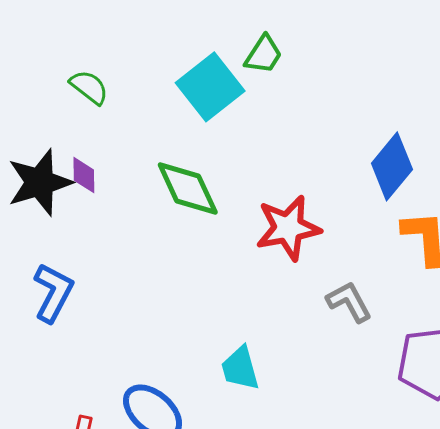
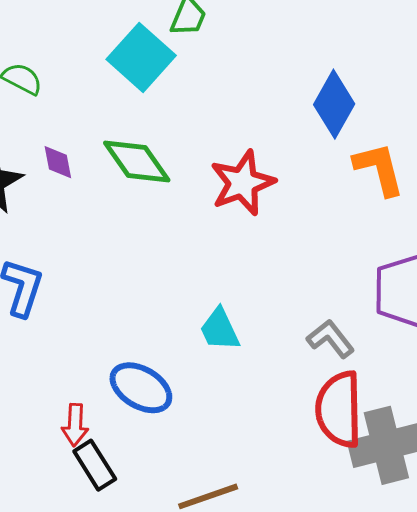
purple diamond: (84, 175) -> (58, 162), moved
gray L-shape: (349, 302) -> (331, 339), moved

